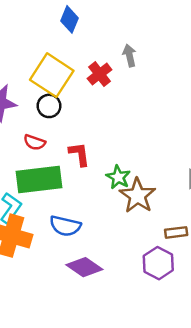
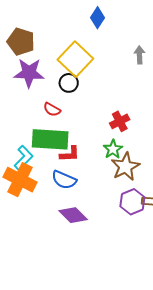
red cross: (100, 74) -> (120, 121), moved
red L-shape: (79, 154) -> (70, 154), moved, turned 85
purple hexagon: (158, 263) -> (132, 202), moved

